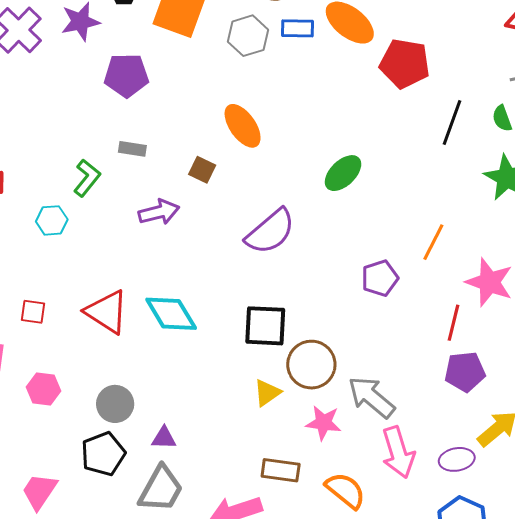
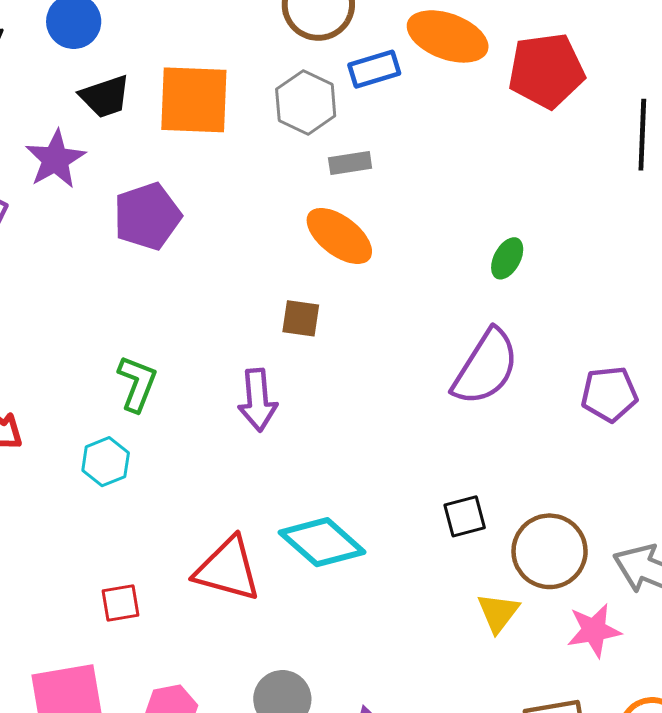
gray rectangle: (132, 149) -> (350, 163), moved
green ellipse: (343, 173) -> (507, 258), size x0.7
purple arrow: (159, 212) -> (258, 400), turned 117
purple semicircle: (270, 232) -> (486, 367), moved
purple pentagon: (380, 278) -> (609, 394), turned 30
black square: (265, 326) -> (465, 516), size x0.6

